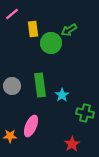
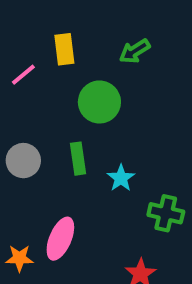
pink line: (12, 14) -> (23, 75), moved
green circle: (51, 43) -> (99, 102), moved
green rectangle: (40, 85) -> (78, 159), size x0.7

